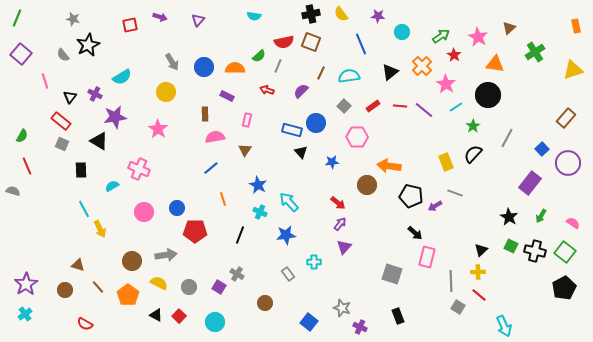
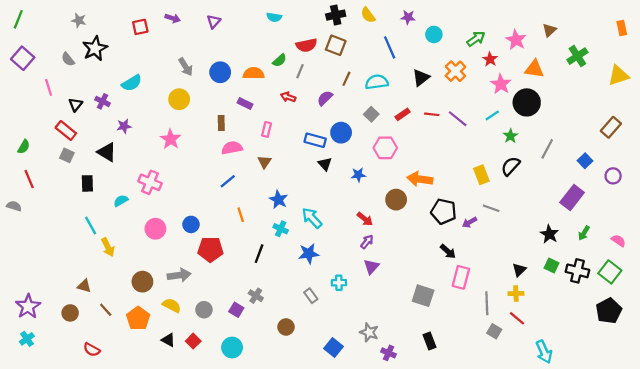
pink star: (446, 84) -> (501, 84), moved
purple star: (115, 117) -> (124, 126), size x0.6
purple circle: (568, 163) -> (613, 176), size x0.6

